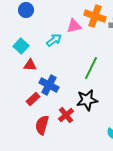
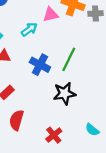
blue cross: (49, 85) -> (40, 65), moved
red cross: (66, 115) -> (54, 135), moved

